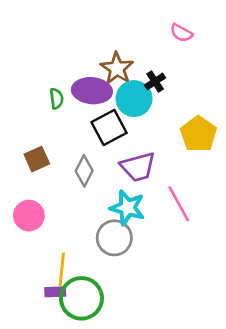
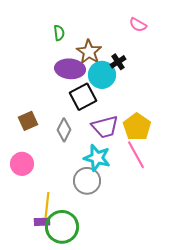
green semicircle: (56, 99) -> (59, 33), moved
yellow pentagon: (198, 134) -> (137, 127), moved

